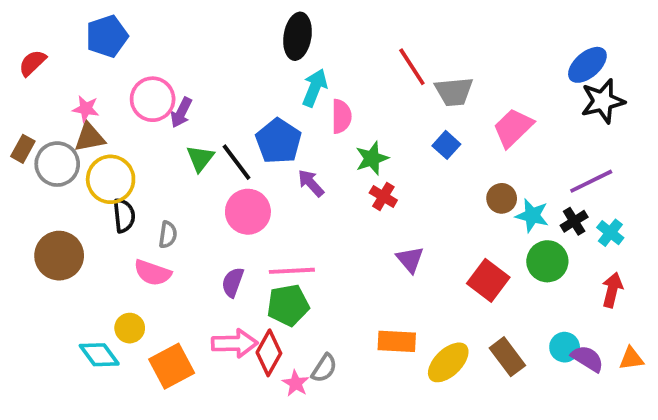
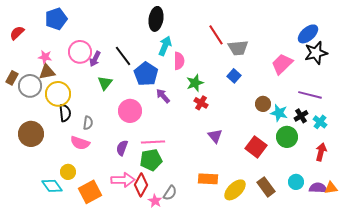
pink trapezoid: (513, 128) -> (282, 64), moved
black line: (236, 162) -> (123, 56), moved
purple line: (591, 181) -> (310, 95), turned 40
purple semicircle: (587, 359) -> (318, 188), moved, turned -30

